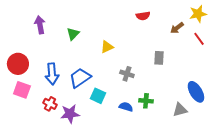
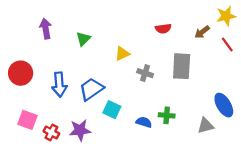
red semicircle: (143, 16) -> (163, 29), moved
gray rectangle: (159, 58) -> (182, 66), size x1.6
gray cross: (127, 74) -> (145, 73), moved
pink square: (22, 90) -> (27, 120), moved
red cross: (50, 104) -> (51, 132), moved

